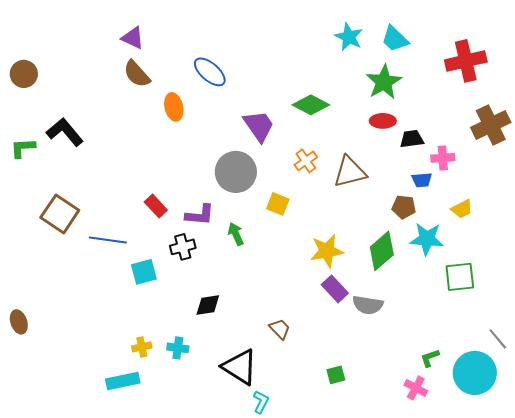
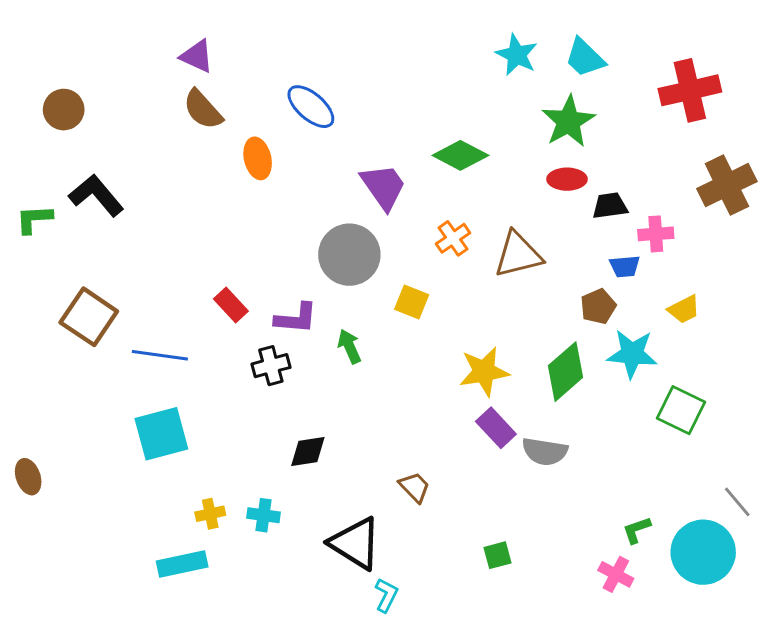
brown circle: (24, 74) -> (64, 110), moved
brown pentagon: (404, 207) -> (598, 306), turned -30
cyan square: (144, 272) -> (161, 434), moved, size x1.4
green square: (460, 277) -> (681, 410), turned 32

